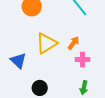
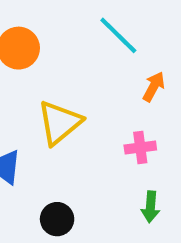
orange arrow: (74, 43) -> (154, 87), moved

